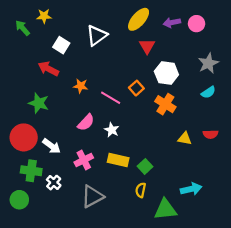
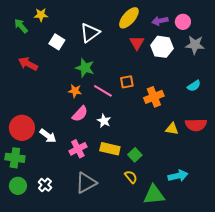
gray star: (208, 63) -> (195, 45), moved, turned 30
red arrow: (48, 69) -> (28, 64), moved
white hexagon: (166, 73) -> (162, 47), moved
orange star: (81, 86) -> (75, 91), moved
orange square: (136, 88) -> (127, 82), turned 32
green star: (39, 103) -> (85, 68), moved
orange cross: (165, 104) -> (154, 97), turned 36
red semicircle: (210, 134) -> (196, 125), size x1.5
green cross: (31, 171) -> (15, 158), moved
white cross: (54, 183) -> (45, 185), moved
yellow semicircle: (141, 190) -> (131, 177), turned 128

